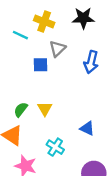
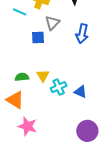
green semicircle: (21, 110) -> (22, 77), turned 48
cyan cross: (55, 147) -> (59, 87), moved, turned 35

